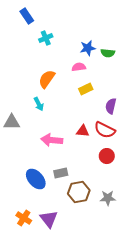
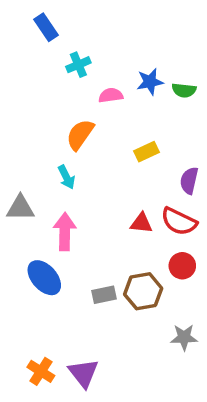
pink semicircle: (79, 67) -> (111, 95), moved
pink arrow: (52, 140) -> (65, 232), moved, turned 85
blue ellipse: (36, 179) -> (44, 278), moved
brown hexagon: (79, 192) -> (143, 291), moved

